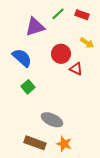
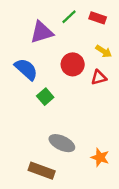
red triangle: (76, 69) -> (99, 78), moved, turned -40
green square: (28, 87) -> (45, 97), moved
orange star: (64, 144) -> (100, 157), moved

